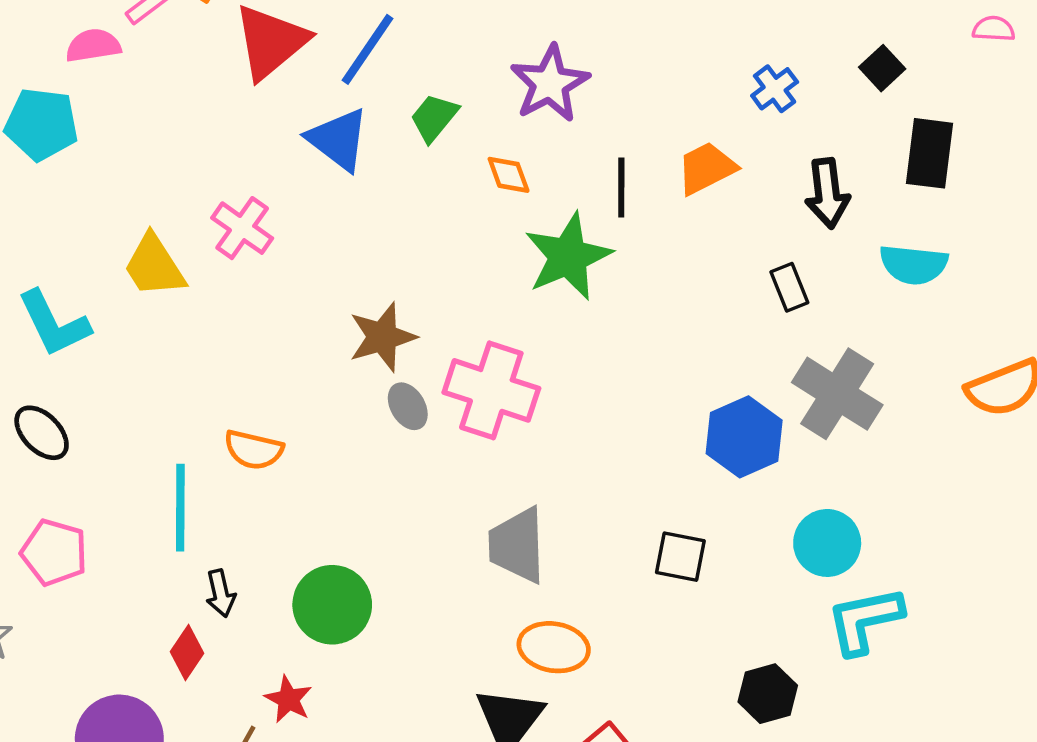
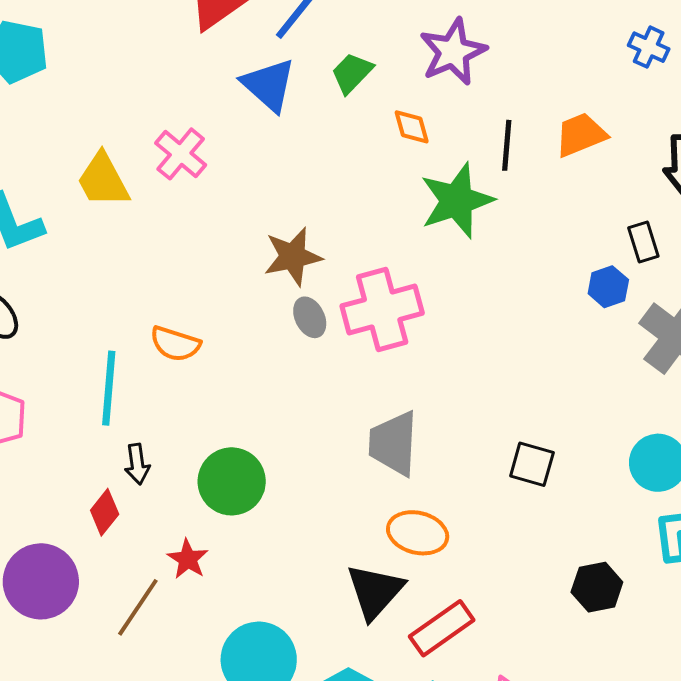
blue cross: (775, 89) -> (649, 47), moved, turned -33
pink cross: (491, 390) -> (382, 310), turned -38
blue hexagon: (744, 437) -> (608, 287), moved, size x0.6

